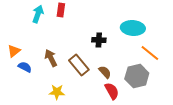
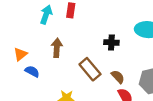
brown arrow: (51, 58) -> (57, 48), moved, turned 30

